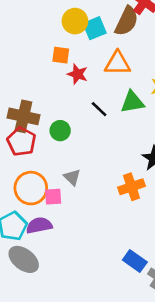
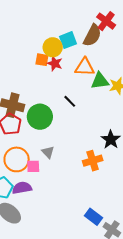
yellow circle: (75, 21) -> (53, 47), moved
red star: (78, 74) -> (55, 63), moved
green triangle: (132, 102) -> (100, 81), moved
green circle: (60, 131) -> (40, 117), size x1.6

